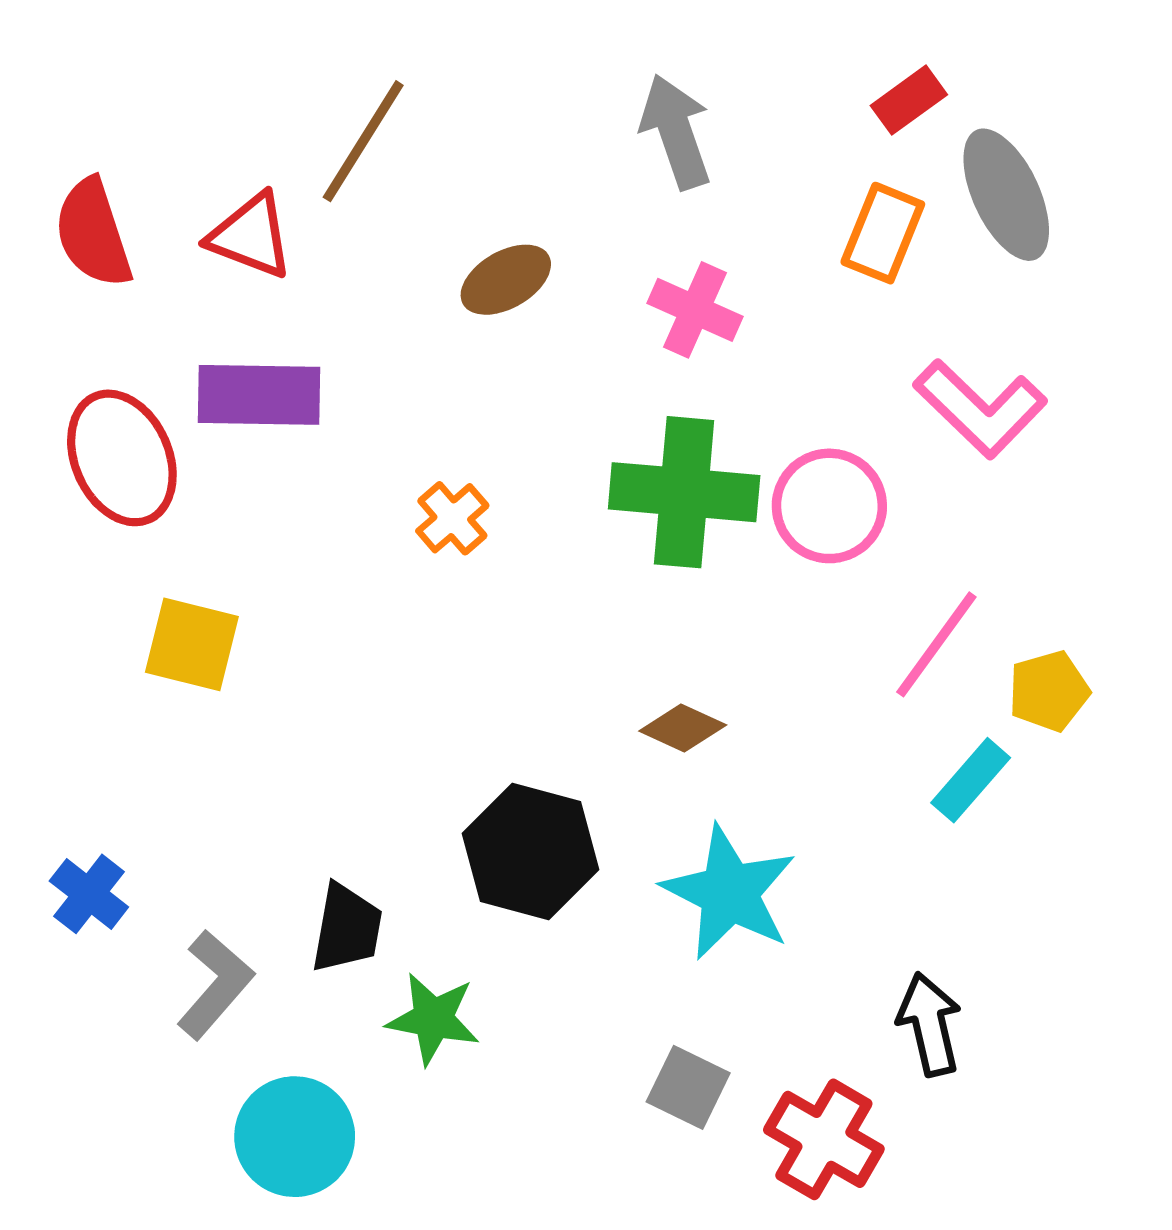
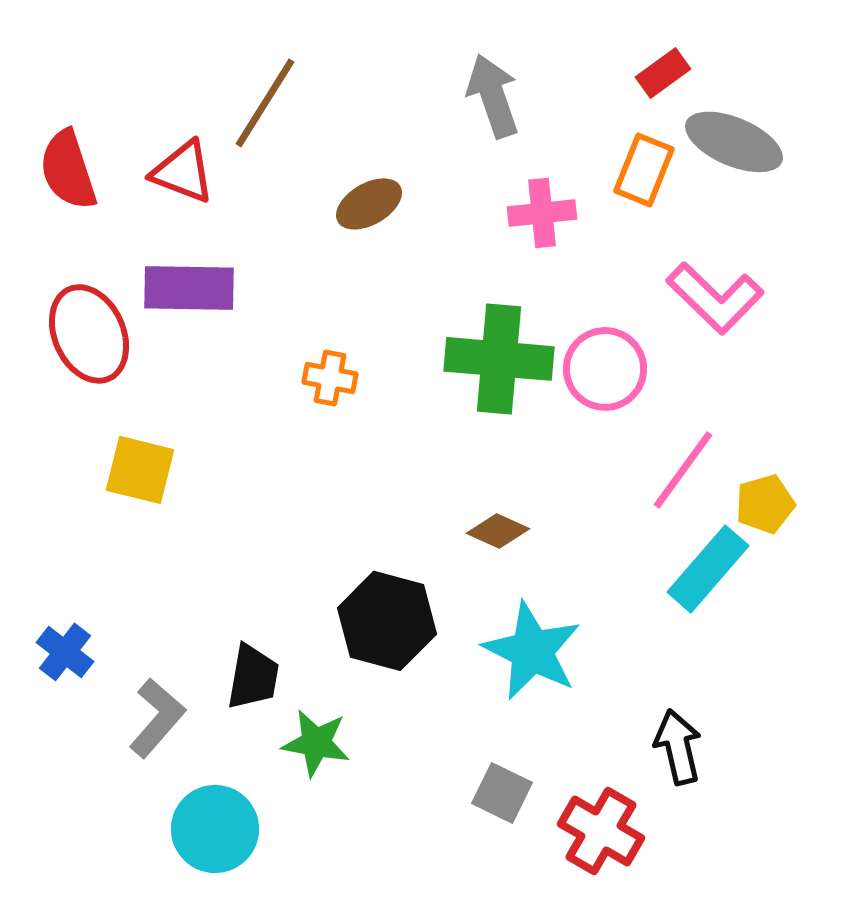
gray ellipse: (1006, 195) -> (734, 142), turned -42
pink cross: (695, 310) -> (542, 213), moved, turned -30
orange cross: (452, 518) -> (330, 378), turned -38
cyan rectangle: (971, 780) -> (708, 569), size x1.4

